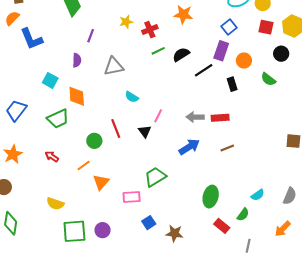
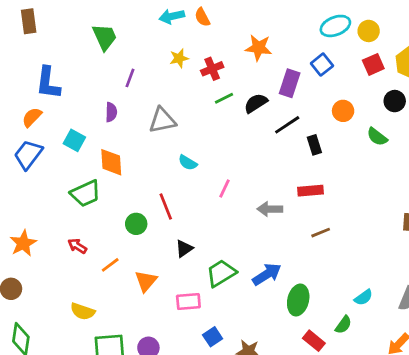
orange semicircle: (12, 18) -> (32, 117), moved
red square: (266, 27) -> (373, 64), turned -35
blue L-shape: (31, 39) -> (48, 83), turned 30
purple rectangle: (221, 51) -> (290, 83), moved
black rectangle: (232, 84) -> (314, 145), moved
blue trapezoid: (16, 110) -> (28, 155), moved
gray arrow: (195, 117) -> (270, 209), moved
black triangle: (145, 131) -> (184, 249), moved, turned 32
blue arrow: (189, 147) -> (267, 274), moved
orange line: (84, 166) -> (110, 265), moved

